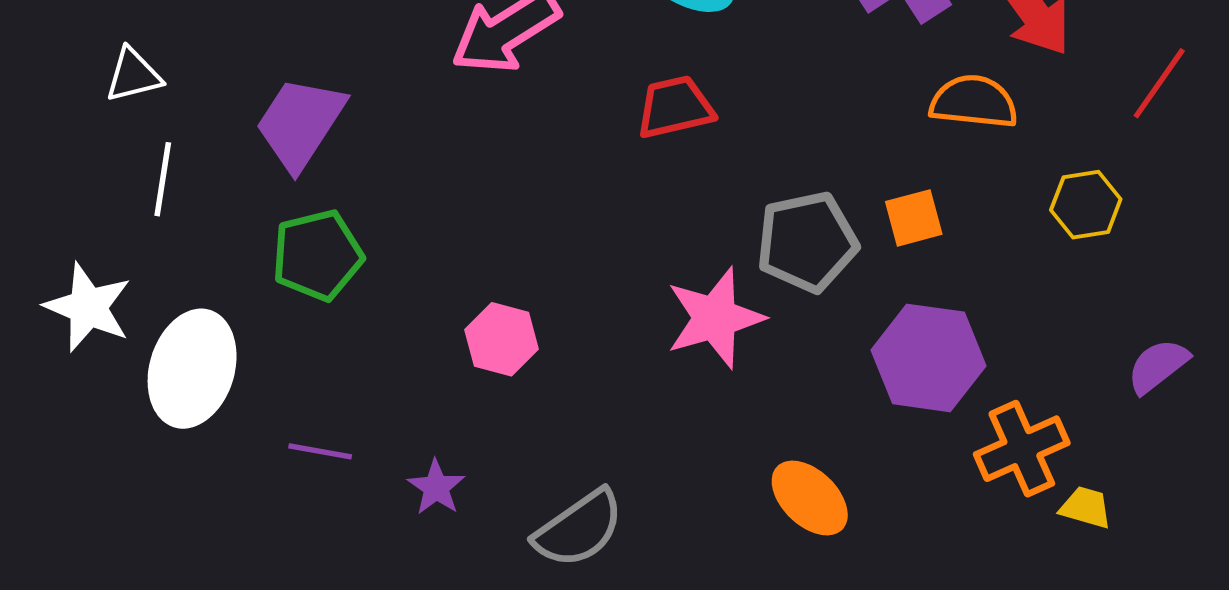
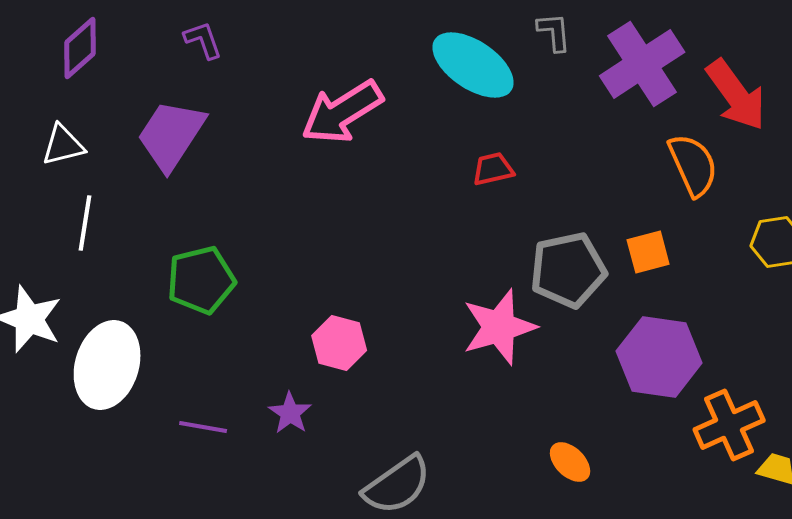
orange semicircle: (974, 102) -> (693, 165), turned 60
red trapezoid: (675, 107) -> (493, 169), moved, size x0.7
purple trapezoid: (300, 123) -> (171, 135), moved
purple star: (436, 487) -> (290, 413), moved
orange ellipse: (810, 498) -> (570, 462), size x0.7

